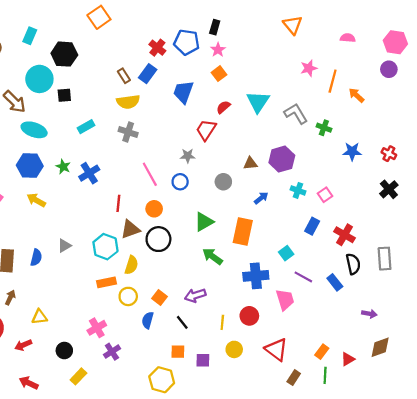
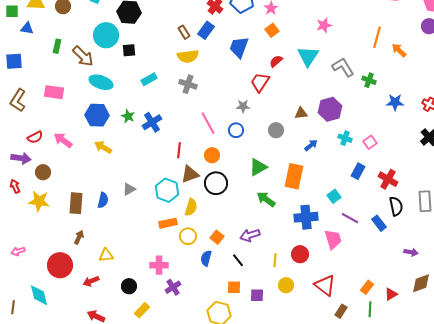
pink star: (309, 68) -> (324, 25), moved
pink cross: (97, 328) -> (159, 265), turned 30

